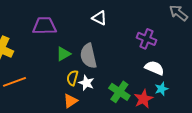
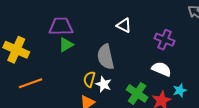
white triangle: (99, 18) -> (124, 25), moved
green triangle: (63, 54) -> (66, 45), moved
white semicircle: (154, 68) -> (161, 69), moved

